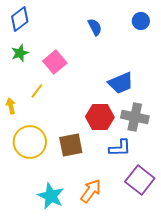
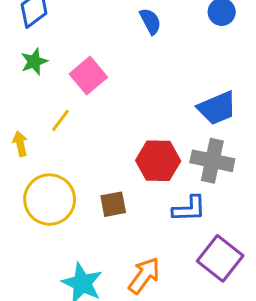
blue trapezoid: (121, 83) -> (217, 108), moved
brown square: (71, 145) -> (113, 204), size x0.7

